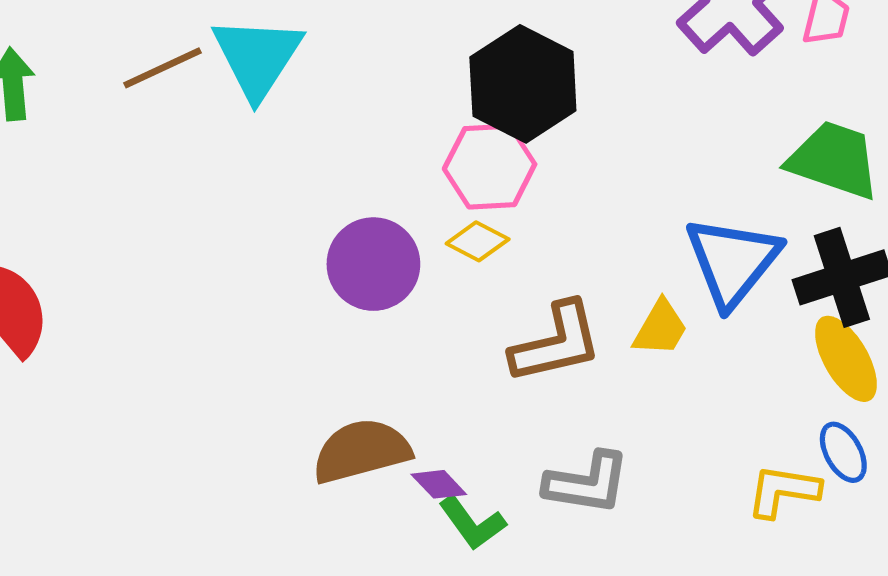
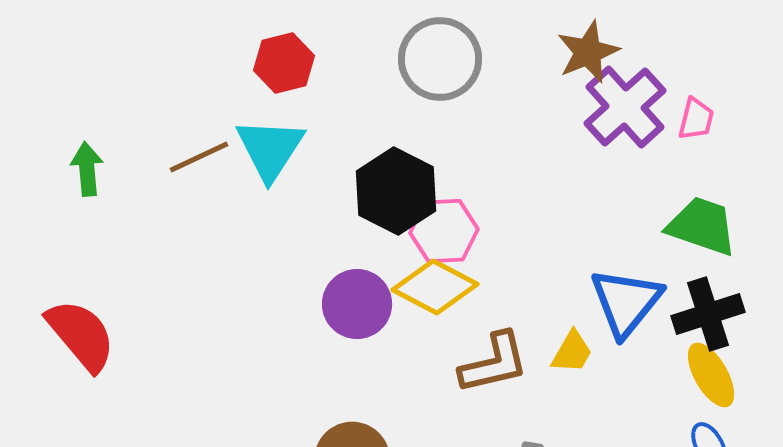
black hexagon: (523, 84) -> (396, 191), moved
yellow diamond: (478, 241) -> (435, 287), size x1.8

